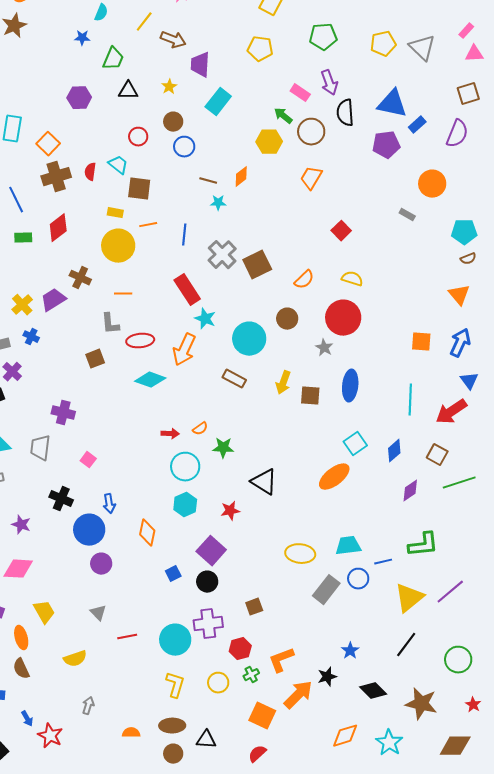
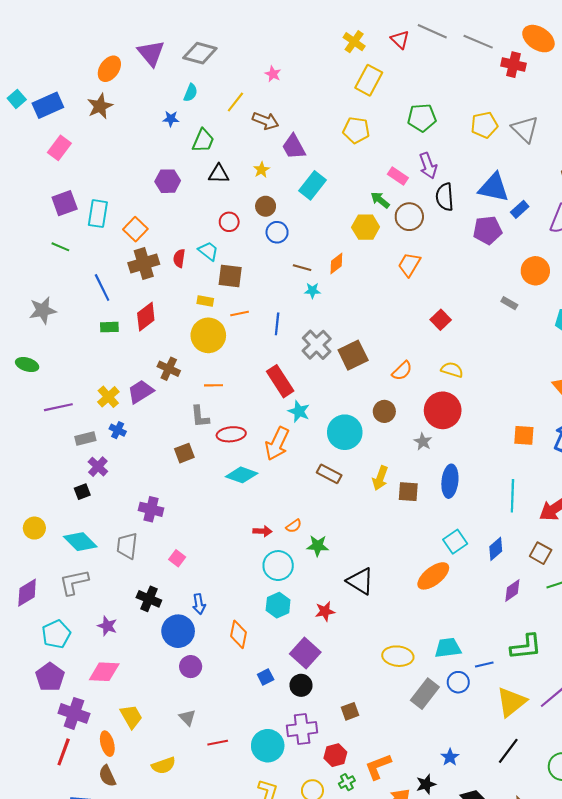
purple trapezoid: (200, 65) -> (294, 147), turned -32

